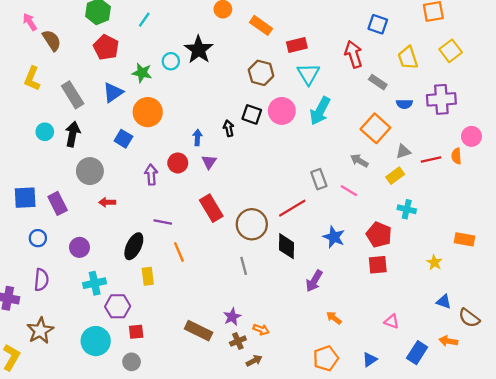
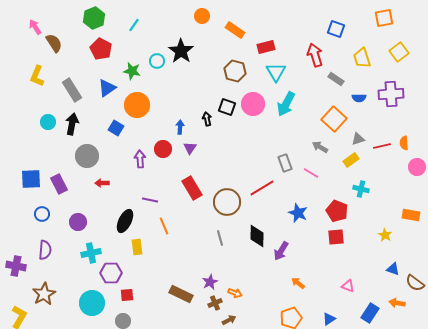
pink circle: (471, 136) -> (417, 167), moved
black diamond: (286, 246) -> (257, 236), moved

